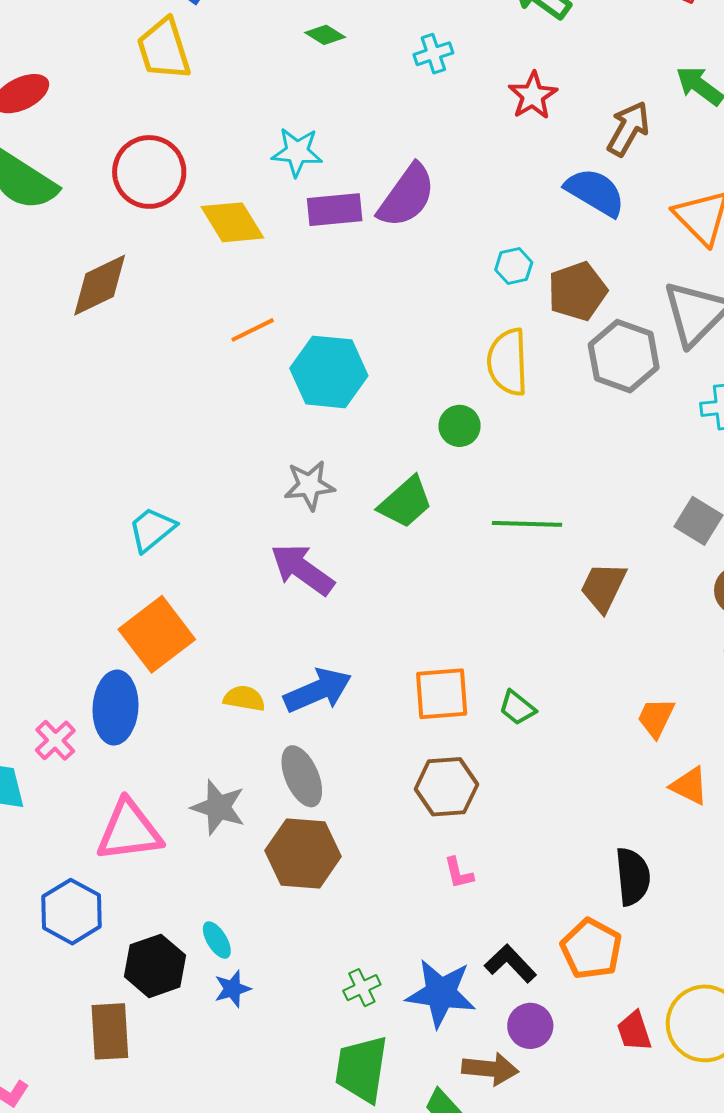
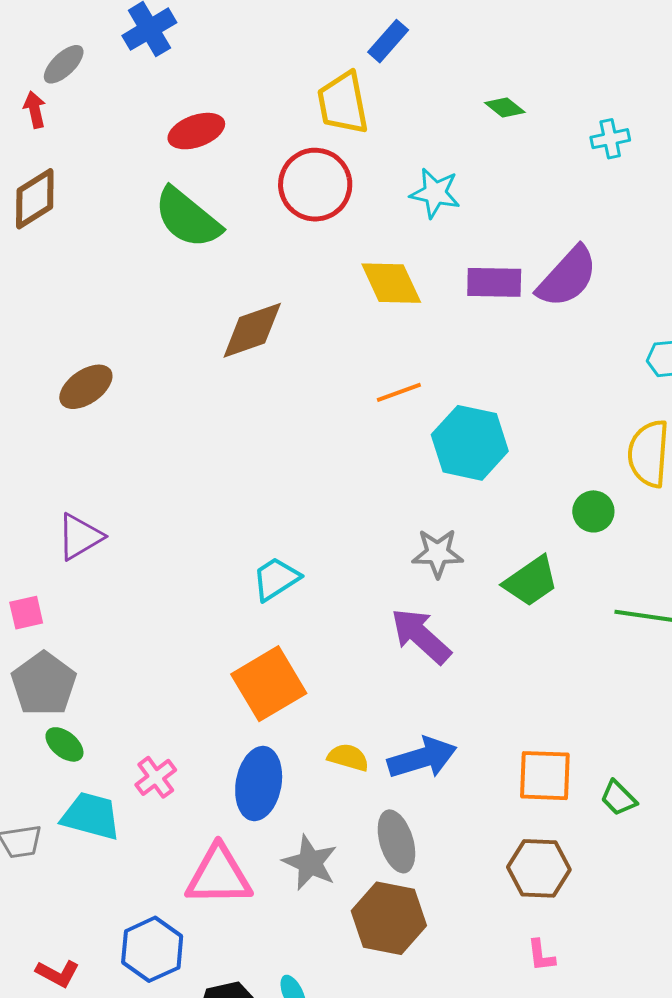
cyan star: (297, 152) -> (435, 193), moved
red circle: (149, 172) -> (315, 185), moved
blue ellipse: (115, 708) -> (259, 784), moved

